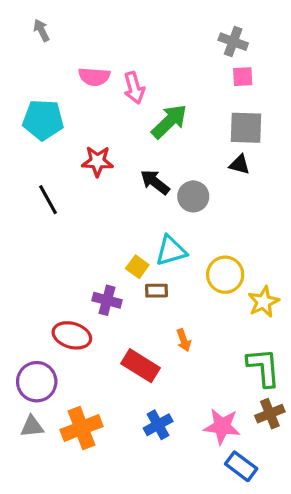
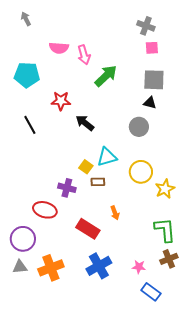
black arrow: (155, 182) -> (85, 123), moved
gray circle: (193, 196) -> (139, 127), moved
blue cross: (158, 425) -> (99, 266), size x1.4
pink star: (222, 426) -> (139, 267), size x0.6

